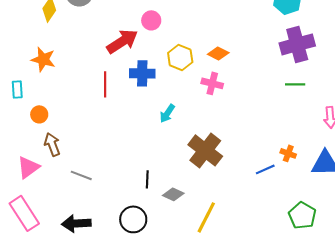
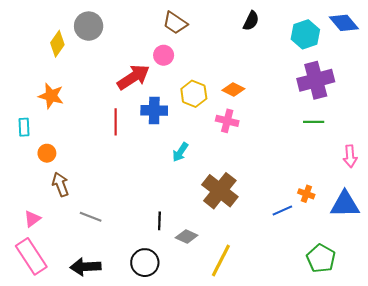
pink triangle: (28, 167) -> (32, 219), moved, size x0.7

